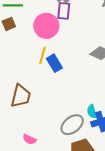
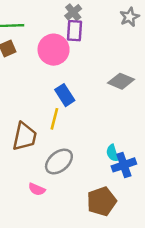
yellow line: (42, 55) -> (54, 119), moved
gray ellipse: (72, 125) -> (59, 161), moved

